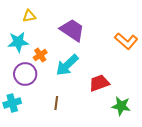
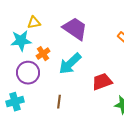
yellow triangle: (29, 16) -> (34, 23), moved

